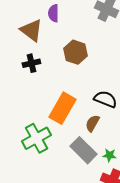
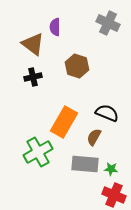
gray rectangle: (83, 150) -> (85, 164), turned -40

